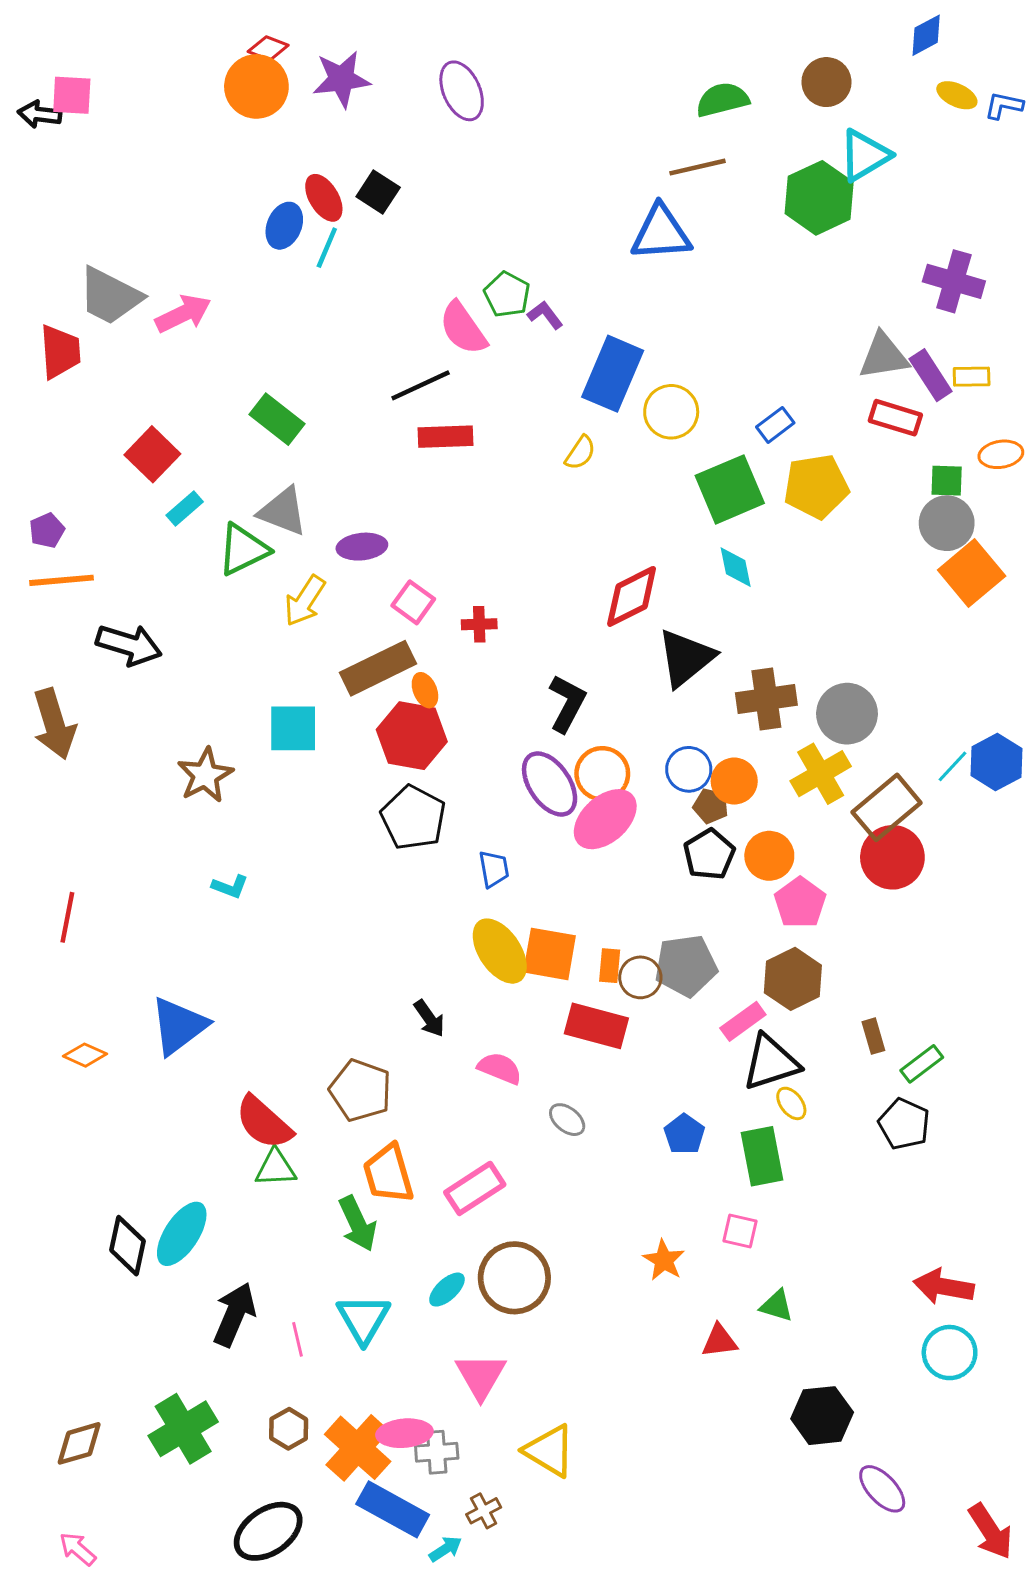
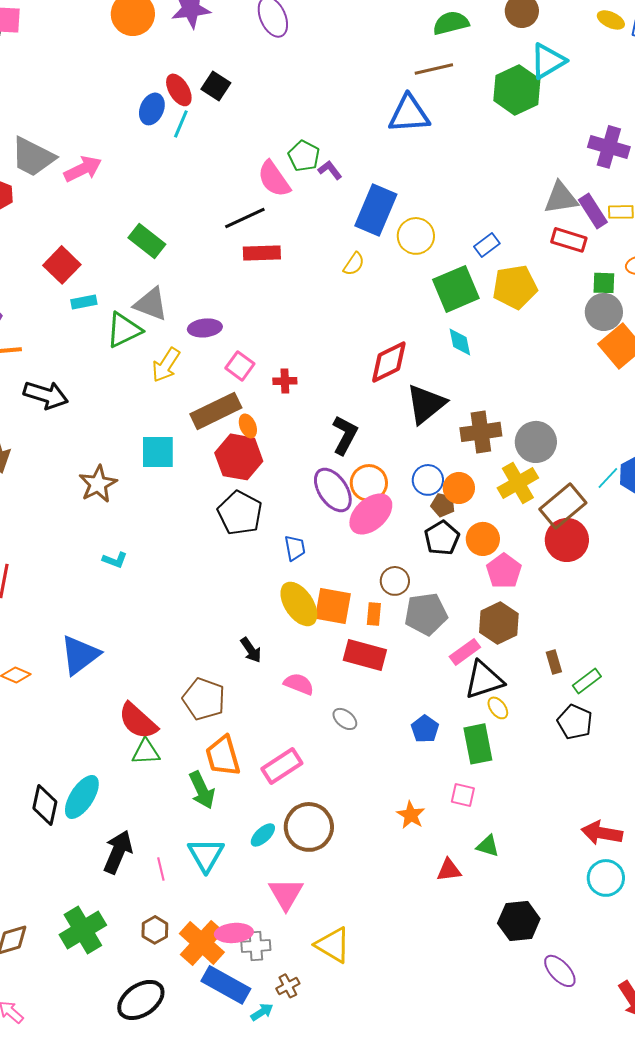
cyan rectangle: (185, 508) -> (84, 302), turned 30
brown circle: (640, 977) -> (395, 581), moved

